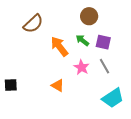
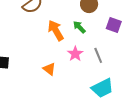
purple square: (103, 42) -> (114, 25), moved

